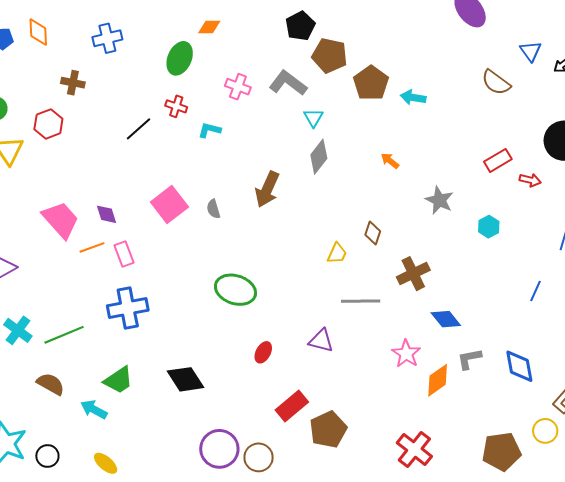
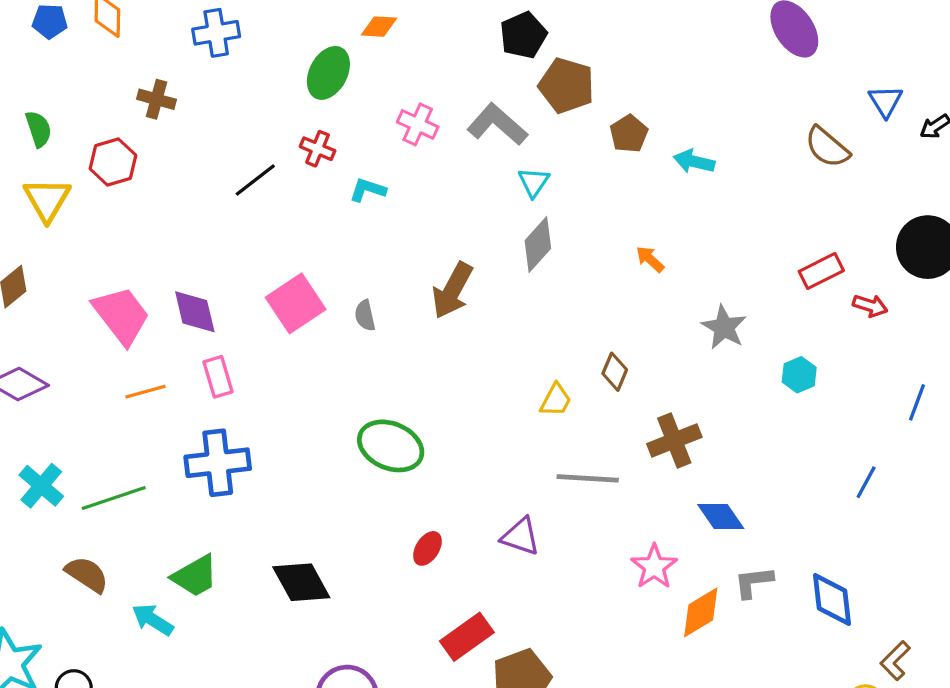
brown pentagon: (371, 83) -> (629, 134), size x0.7
purple diamond: (107, 214) -> (195, 312), size x1.4
orange line: (92, 247) -> (145, 392), moved

